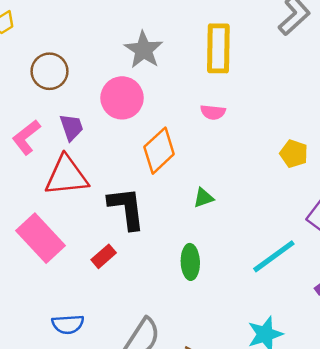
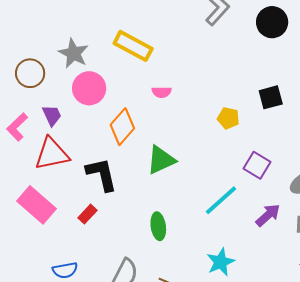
yellow rectangle: (218, 48) -> (133, 46), moved, turned -57
gray star: (144, 50) -> (73, 53), moved
green triangle: (203, 198) -> (161, 160), size x1.8
green ellipse: (190, 262) -> (158, 226), moved

